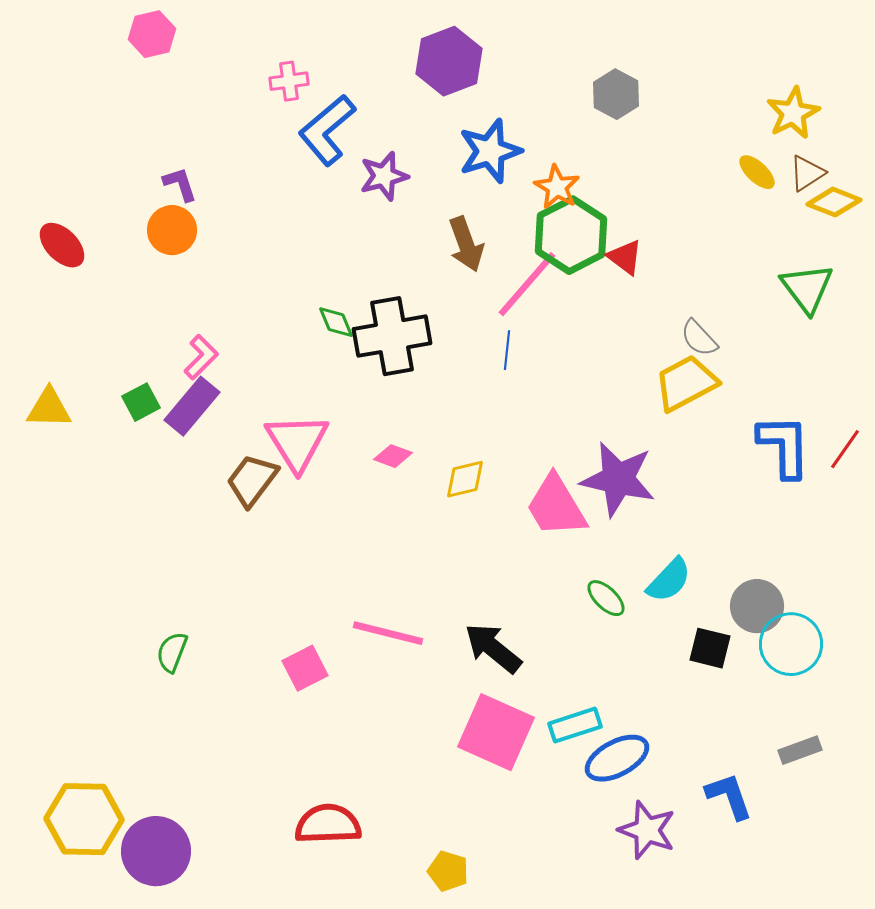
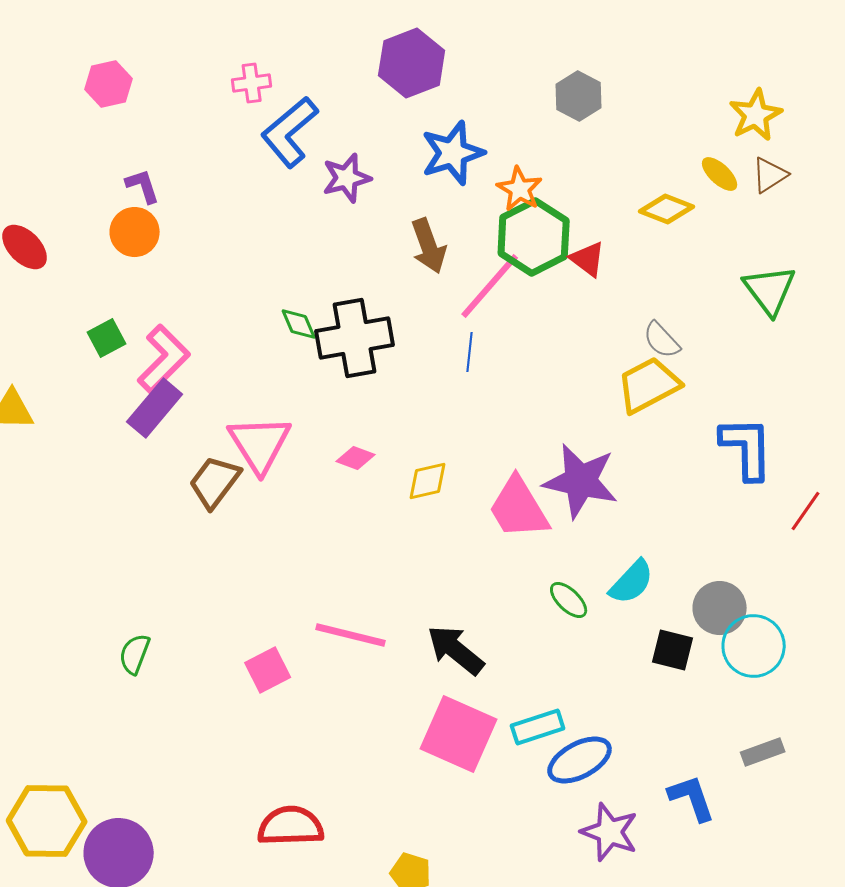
pink hexagon: (152, 34) -> (109, 84), moved
yellow diamond: (834, 202) -> (667, 209), moved
pink L-shape: (201, 357) -> (164, 359), size x1.5
green square: (141, 402) -> (107, 338), moved
red line: (845, 449) -> (806, 511), moved

